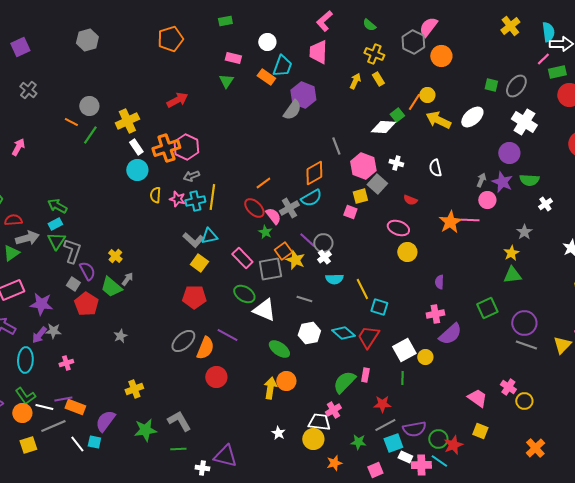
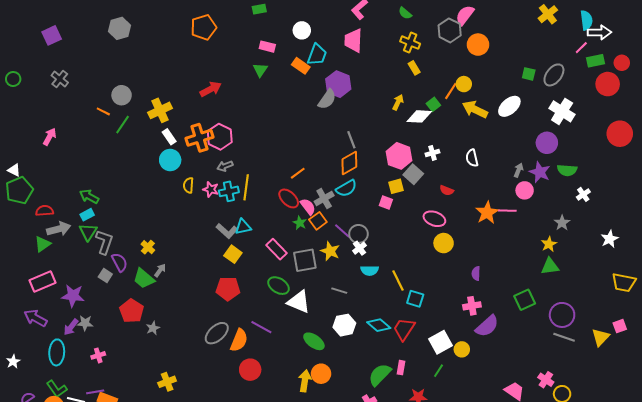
yellow arrow: (355, 81) -> (398, 102), moved
gray line: (336, 146) -> (351, 140), moved
white cross: (396, 163) -> (432, 153), turned -32
orange square: (283, 251) -> (318, 221), moved
red pentagon: (86, 304) -> (132, 311), moved
green line: (402, 378) -> (439, 371), turned 32

